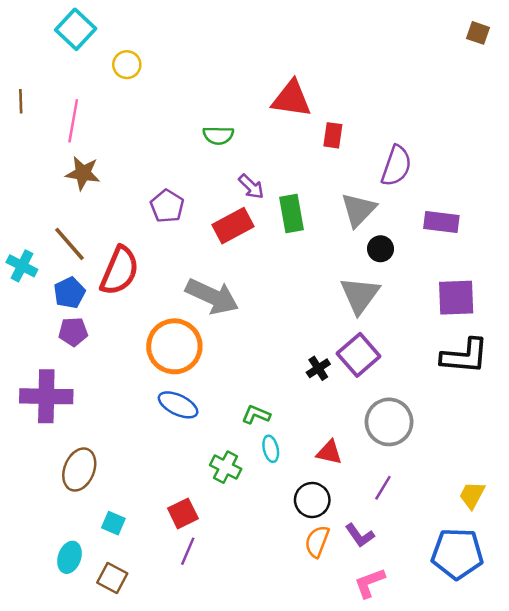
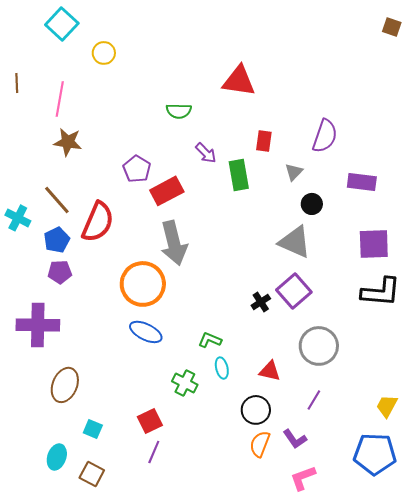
red rectangle: (333, 135) -> (264, 141), moved
gray triangle: (359, 210) -> (294, 172), size x0.6
red rectangle: (233, 226) -> (167, 191), moved
gray triangle: (360, 295) -> (295, 242), turned -42
gray arrow: (212, 296) -> (174, 243), turned 51

